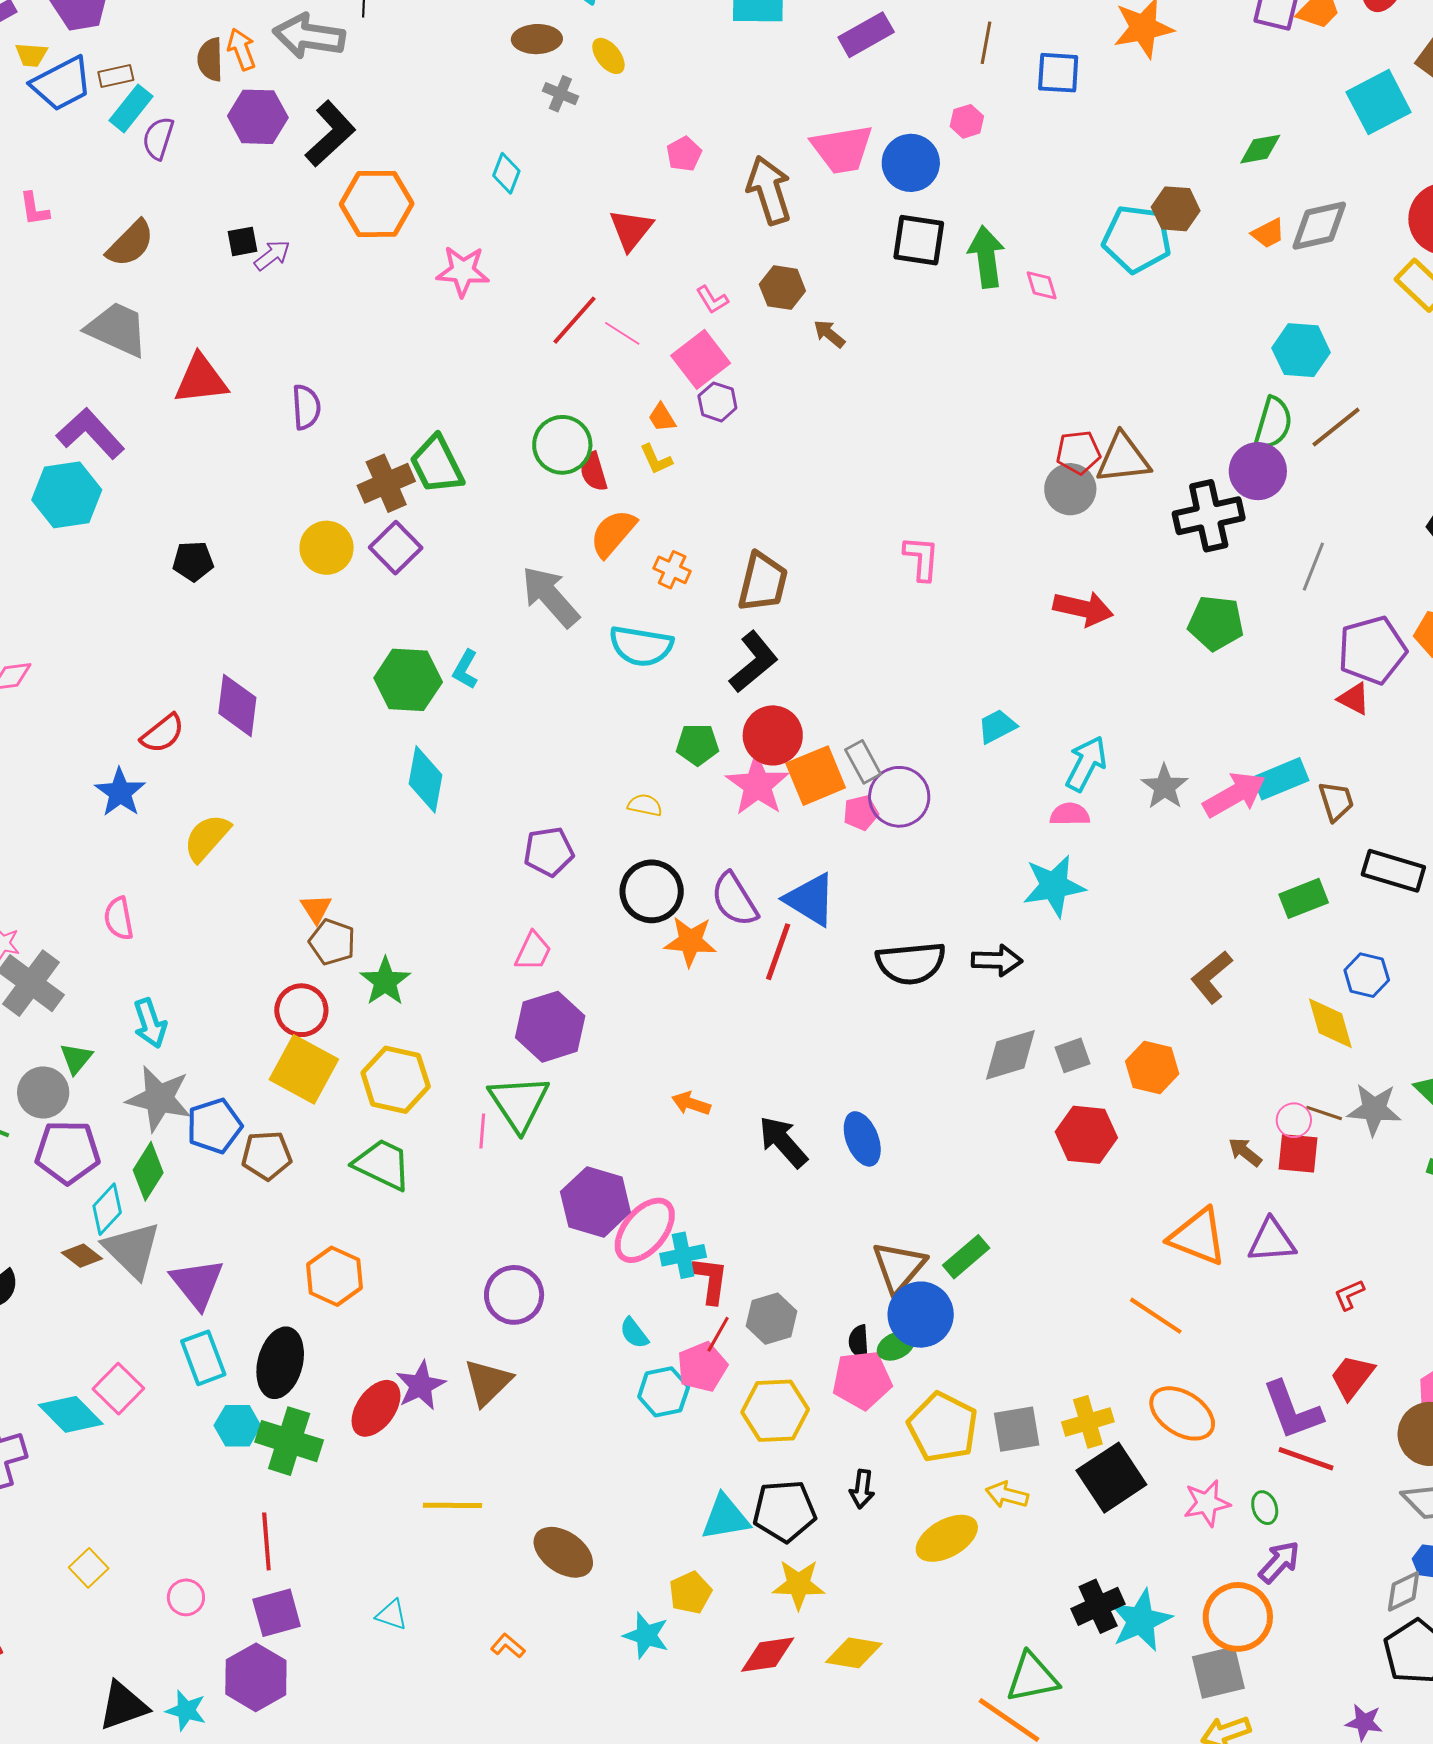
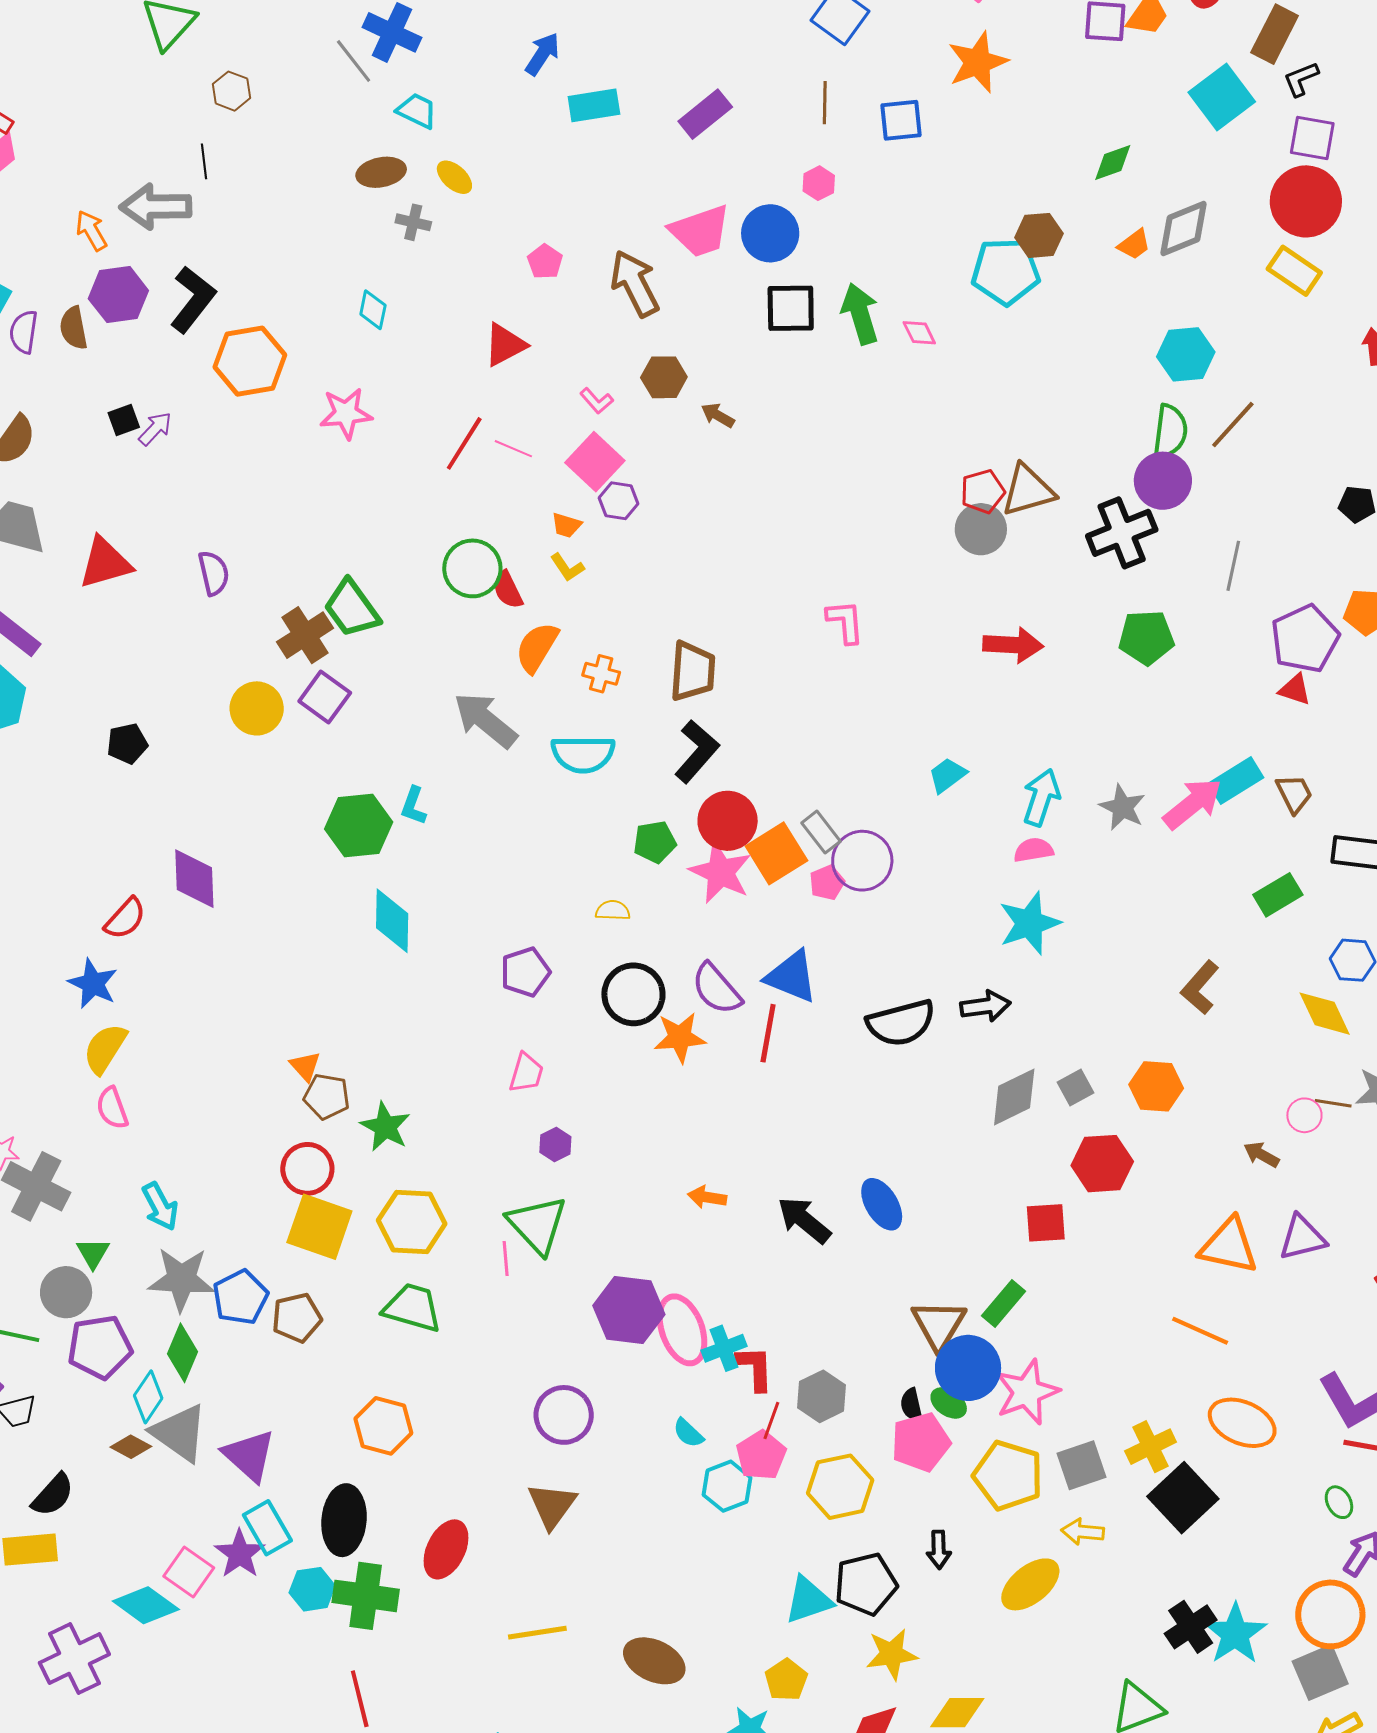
brown semicircle: (210, 60) -> (74, 328), moved
red triangle: (631, 230) -> (505, 345), turned 33
orange trapezoid: (662, 417) -> (566, 525), turned -32
yellow semicircle: (207, 838) -> (105, 1049), moved
purple hexagon: (550, 1027) -> (555, 1145), size x0.5
red square: (1298, 1153) -> (1046, 1223), moved
pink ellipse: (645, 1230) -> (682, 1330), turned -50
green ellipse: (896, 1346) -> (949, 1403), turned 69
purple star: (421, 1385) -> (240, 1554), moved
pink star: (1207, 1503) -> (1027, 1392), moved, size x1.4

